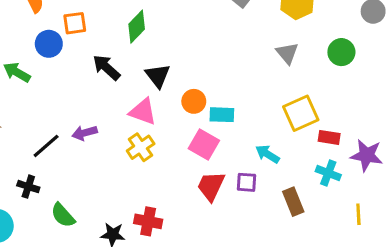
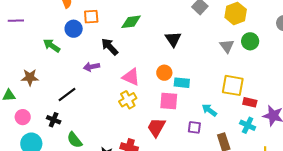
green diamond: (137, 27) -> (131, 22), turned 35
green circle: (341, 52) -> (250, 41), moved
black triangle: (158, 76) -> (173, 39), moved
yellow square: (301, 113) -> (233, 85), turned 30
purple arrow: (85, 133) -> (92, 67), moved
pink square: (204, 144) -> (169, 101), turned -30
red trapezoid: (211, 186) -> (156, 127), moved

